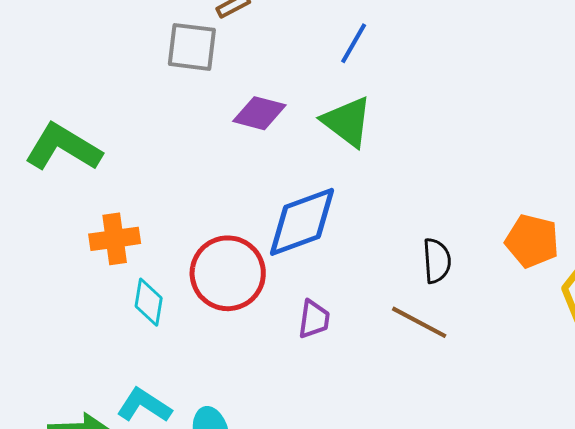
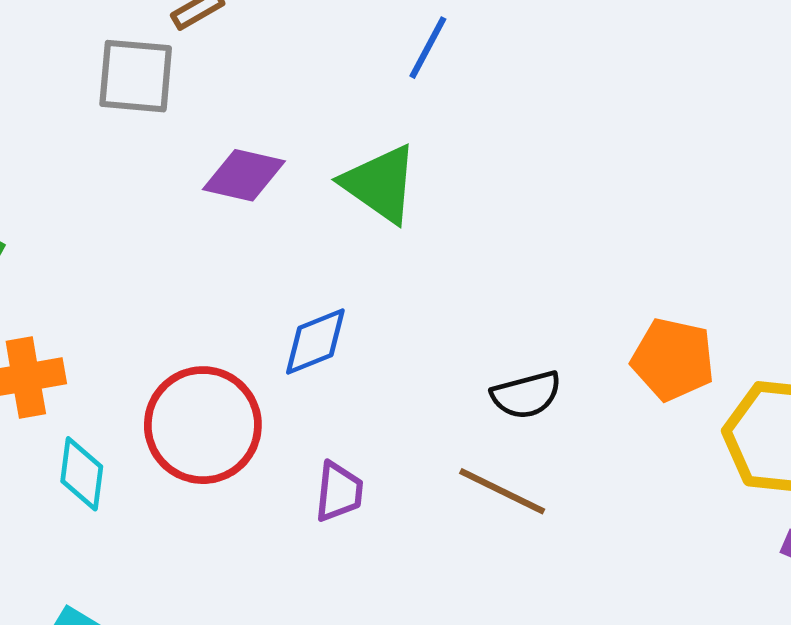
blue line: (354, 43) -> (428, 48), moved
blue diamond: (302, 222) -> (315, 342), size x0.6
black semicircle: (437, 261) -> (526, 395), turned 81

